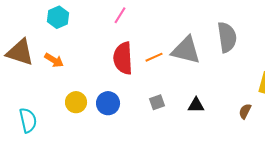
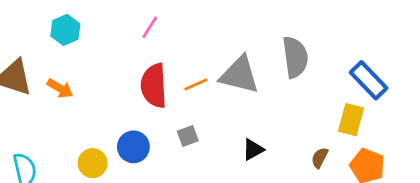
yellow circle: (76, 102) -> (93, 163), moved
gray square: (157, 102) -> (188, 136), moved
black triangle: (196, 105) -> (253, 150), turned -30

